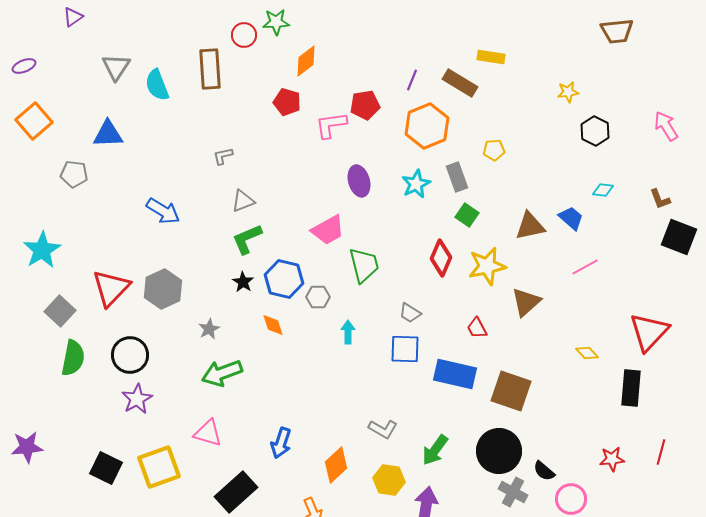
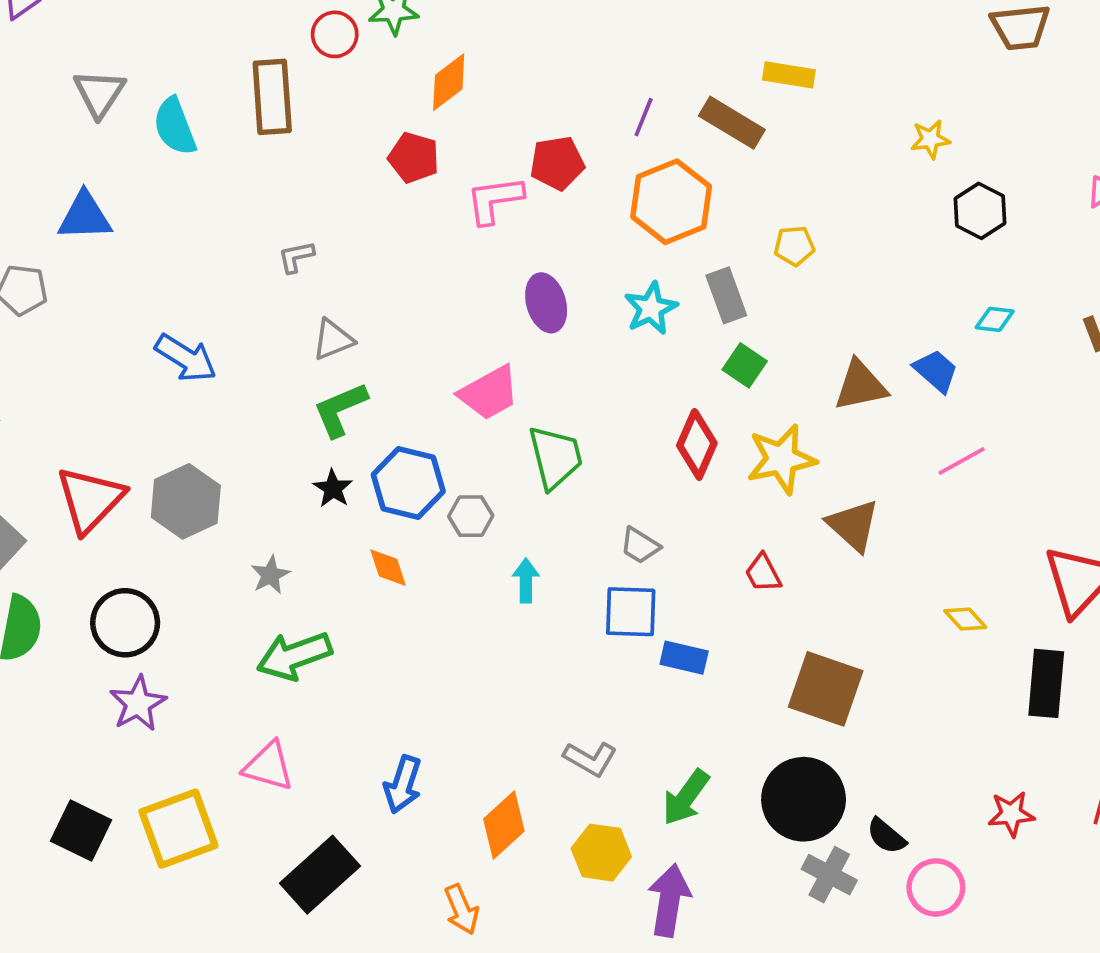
brown triangle: (526, 302) -> (853, 525), turned -36
blue rectangle: (455, 374) -> (684, 658), moved, size x0.6

